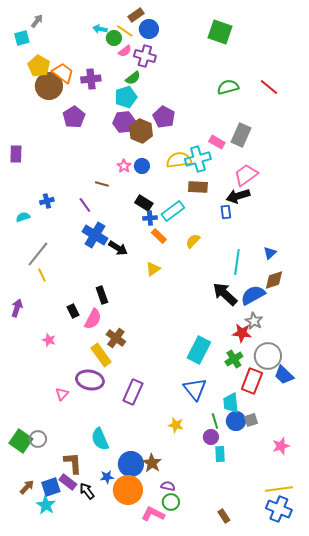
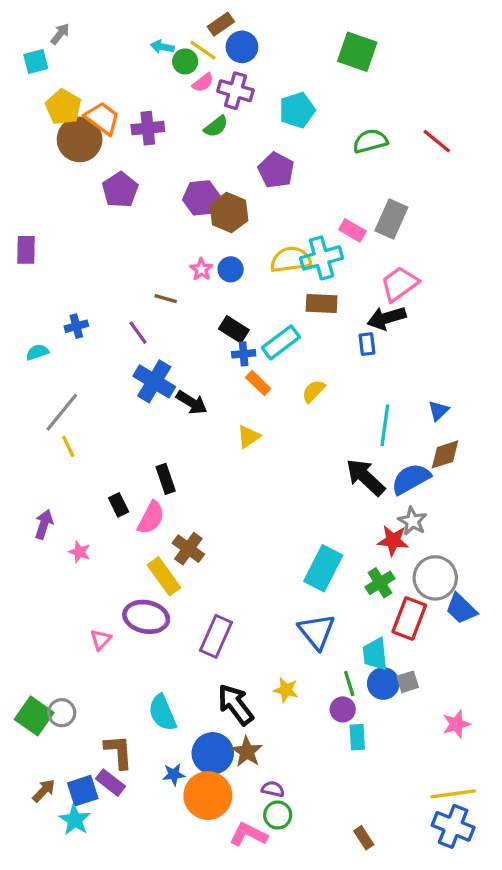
cyan pentagon: (126, 97) -> (297, 110), moved
purple pentagon: (164, 117) -> (276, 170), moved
purple arrow: (17, 308) -> (44, 524), moved
black arrow: (87, 491) -> (235, 705), moved, size x1.5

